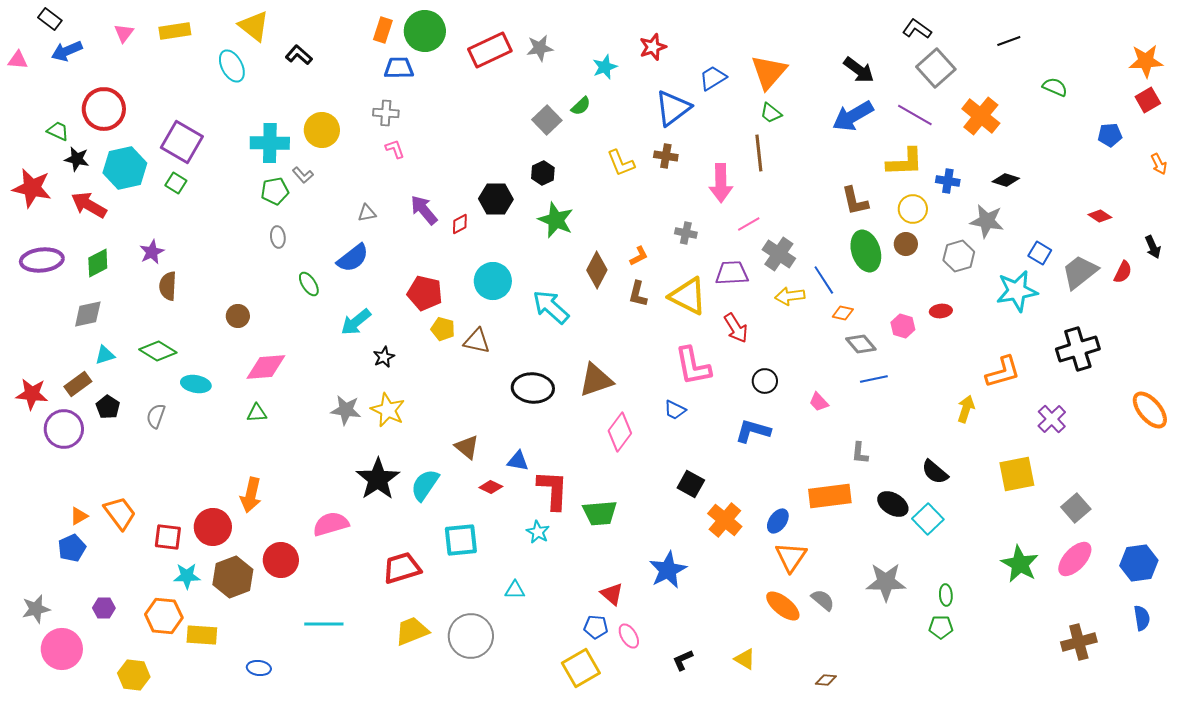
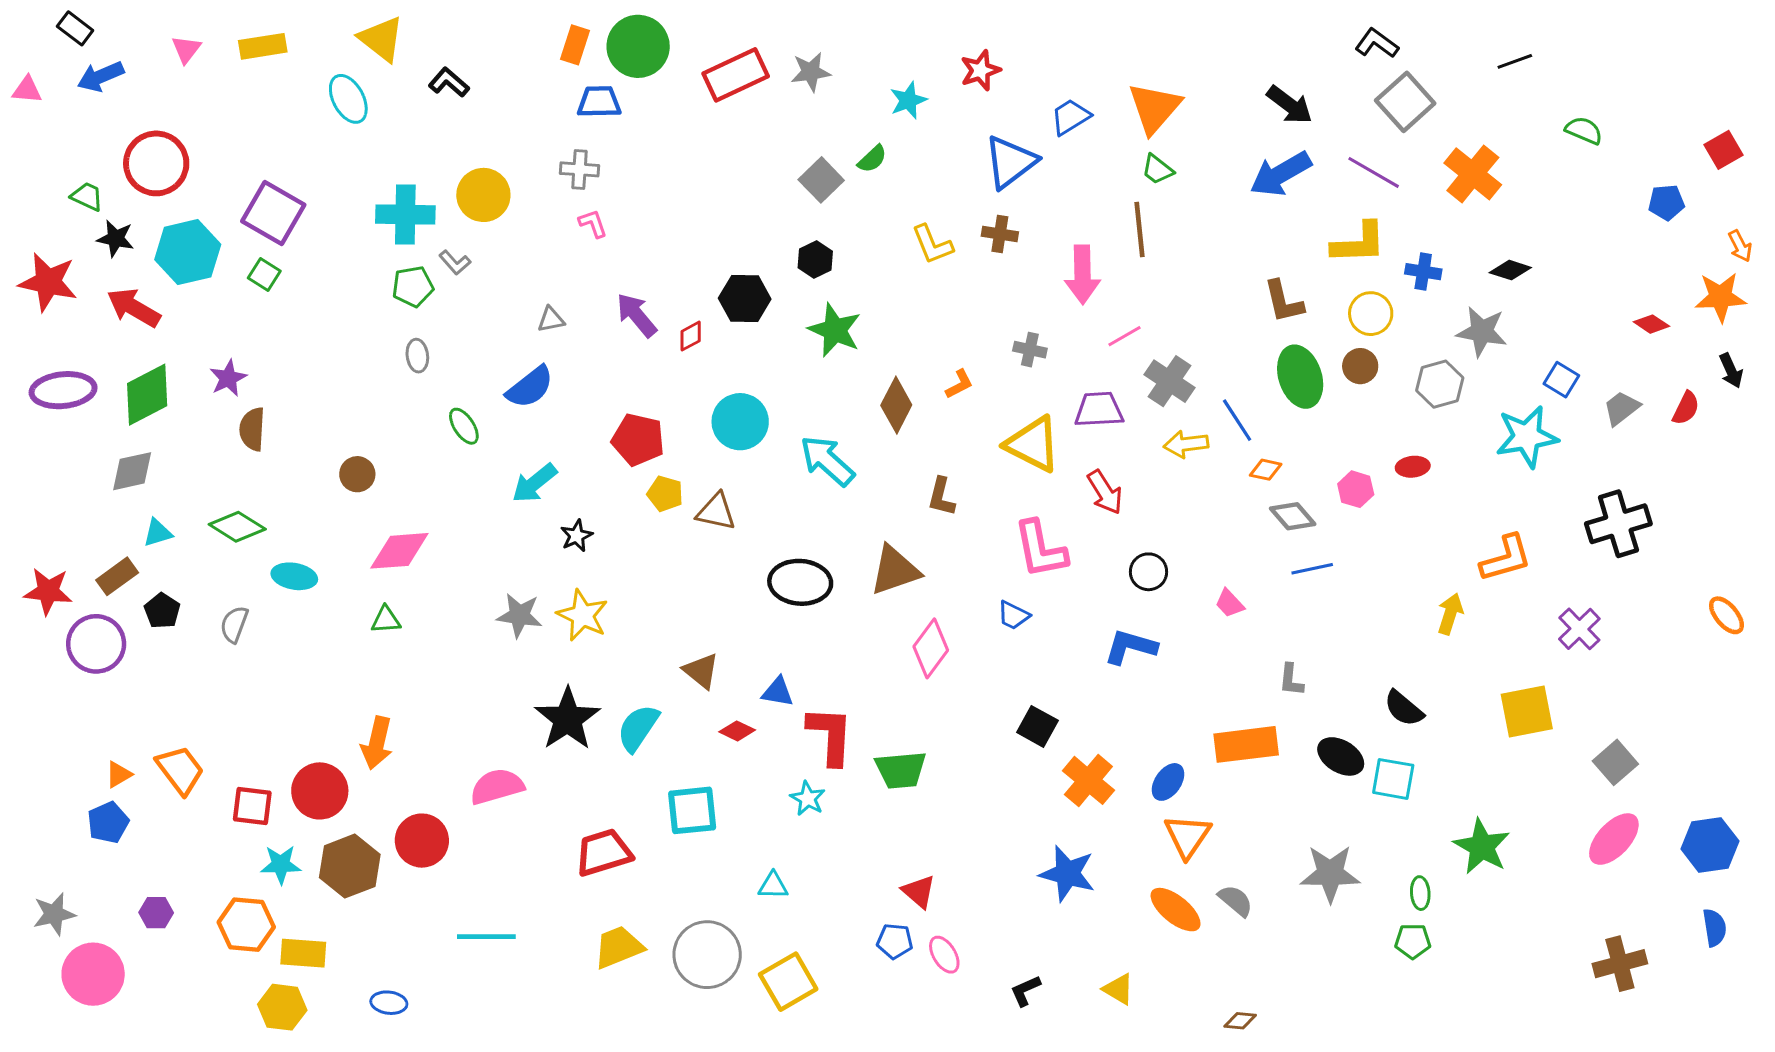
orange star: (1146, 61) -> (1720, 297), moved
green diamond: (98, 263) -> (147, 395), size x1.4
gray trapezoid: (1080, 272) -> (1621, 408), size x0.7
brown L-shape: (638, 294) -> (941, 497), moved
orange ellipse: (1150, 410) -> (1727, 615), size x0.7
cyan square: (928, 519) -> (1393, 779), turned -36
green star: (1020, 564) -> (1482, 847), moved
blue star: (668, 570) -> (1067, 874), moved, turned -30
yellow square: (581, 668) -> (788, 982), moved
yellow hexagon: (134, 675) -> (282, 1007), moved

